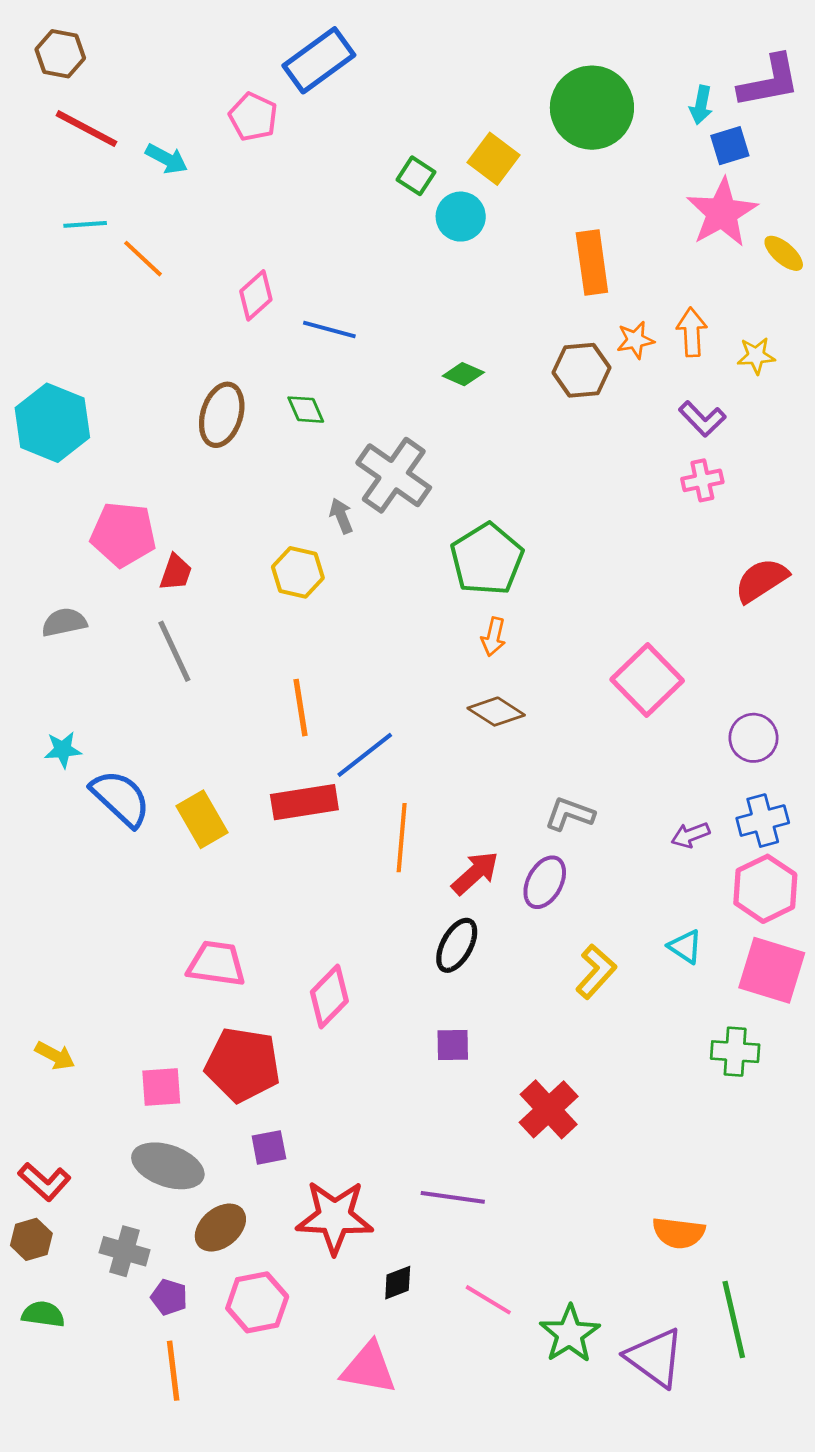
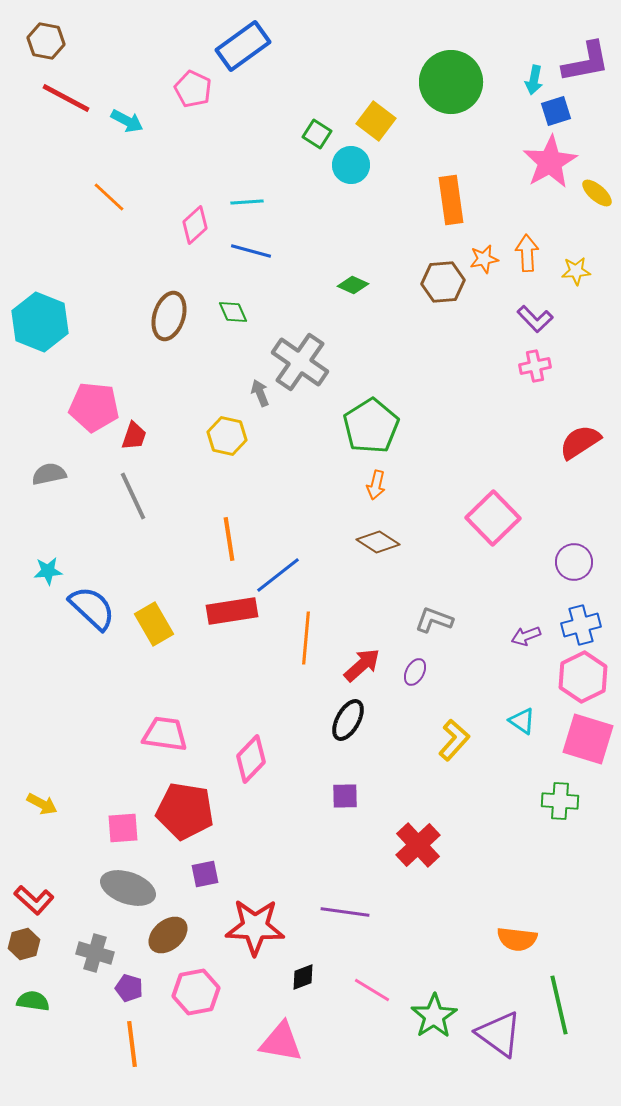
cyan line: (85, 224) -> (247, 202), moved
purple ellipse: (545, 882) -> (415, 672), size x0.7

